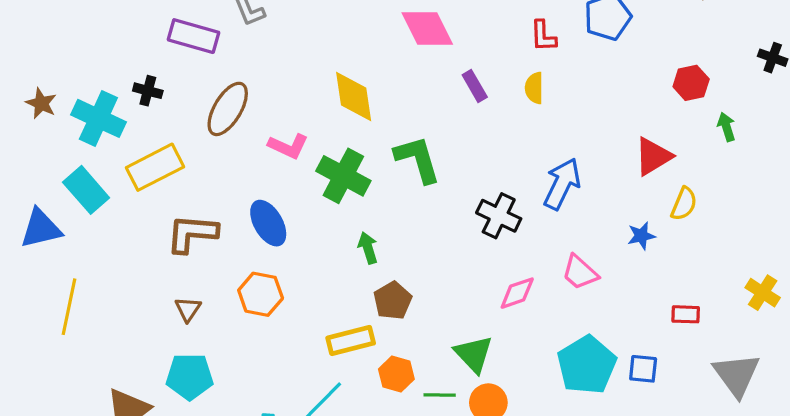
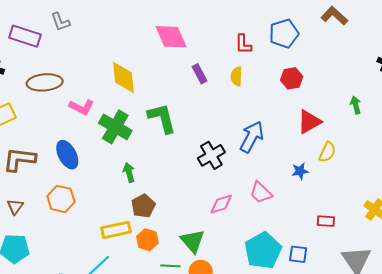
red hexagon: (691, 83) -> (292, 78), moved
brown ellipse: (228, 109) -> (45, 82), turned 52
black cross: (499, 216) -> (211, 155), turned 32
orange hexagon: (396, 374) -> (147, 240), moved

